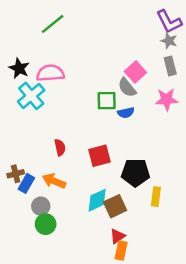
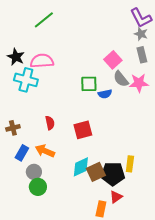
gray semicircle: (127, 87) -> (121, 79), moved
cyan cross: (31, 96) -> (26, 80), turned -35
black pentagon: (135, 173) -> (113, 174), moved
brown cross: (16, 174) -> (13, 128), moved
red triangle: (117, 236) -> (116, 197), moved

